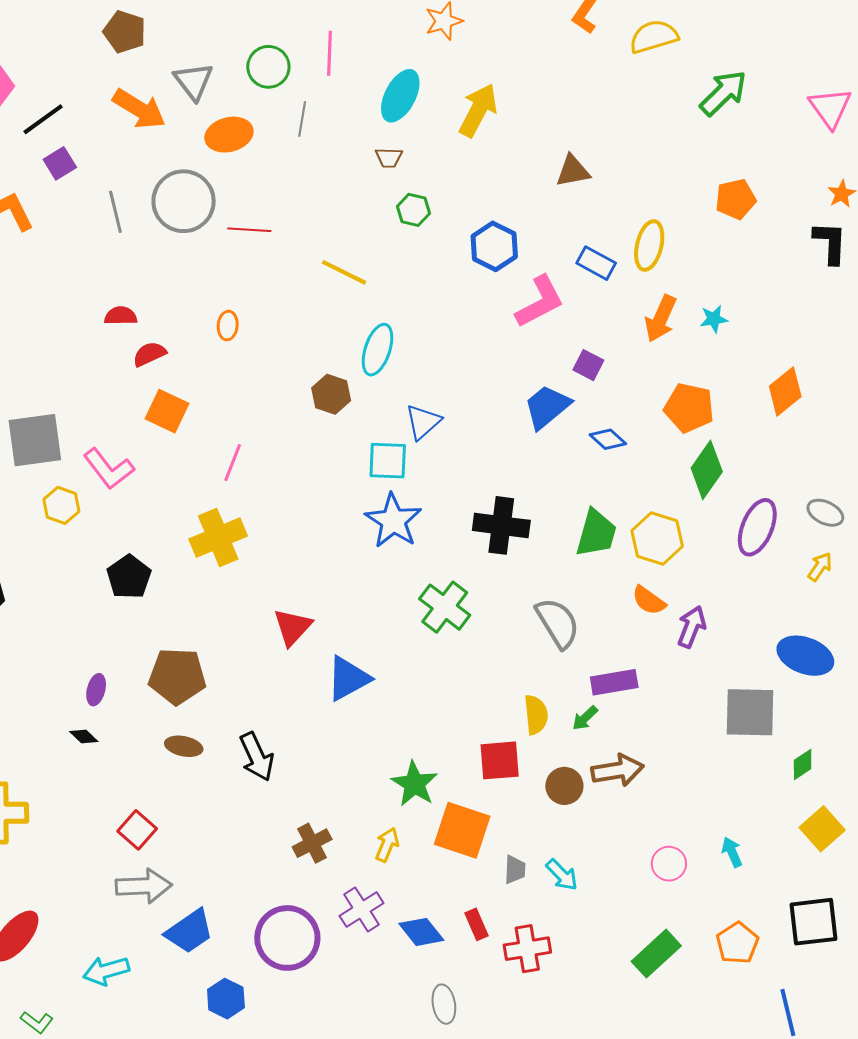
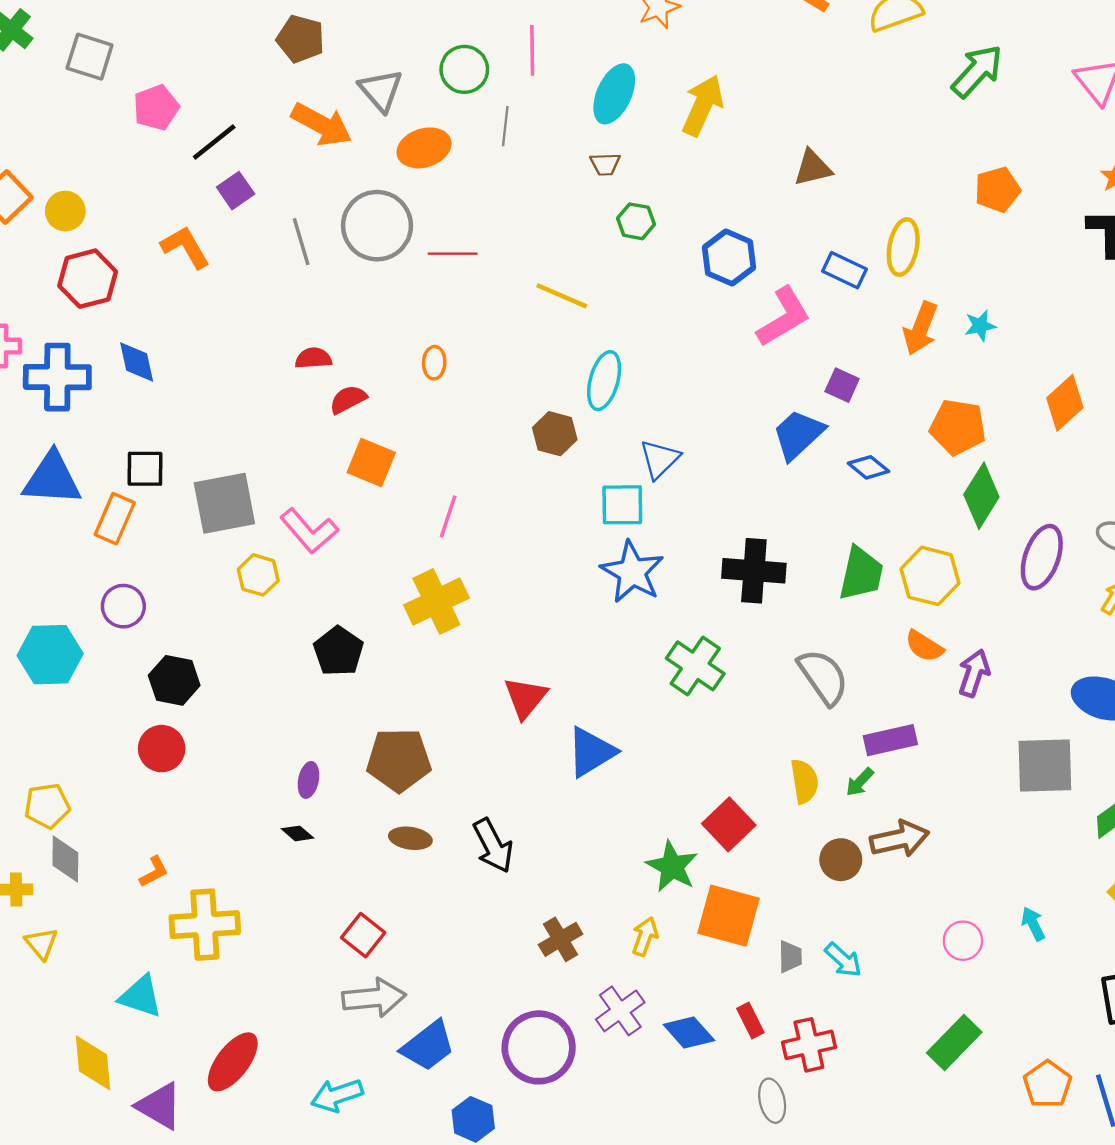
red square: (500, 760) -> (729, 824), moved, turned -36
orange pentagon: (737, 943) -> (1047, 1084), moved
gray ellipse: (444, 1004) -> (772, 1101), moved

